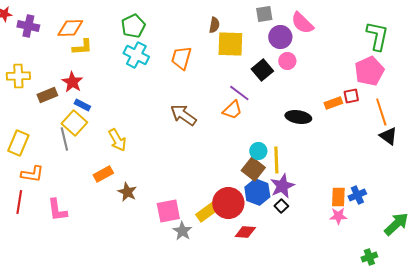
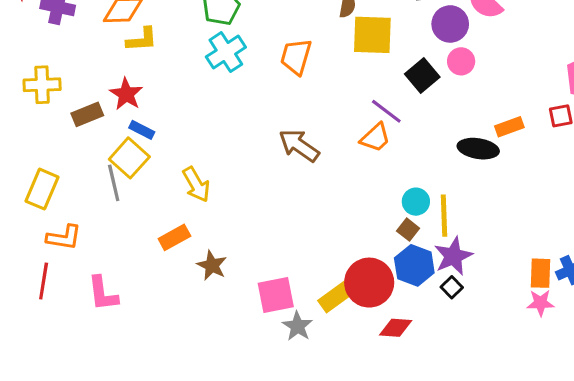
cyan cross: (136, 55) -> (226, 52), turned 30
orange rectangle: (333, 103) -> (509, 127), moved
brown square: (253, 169) -> (408, 230), size x0.6

